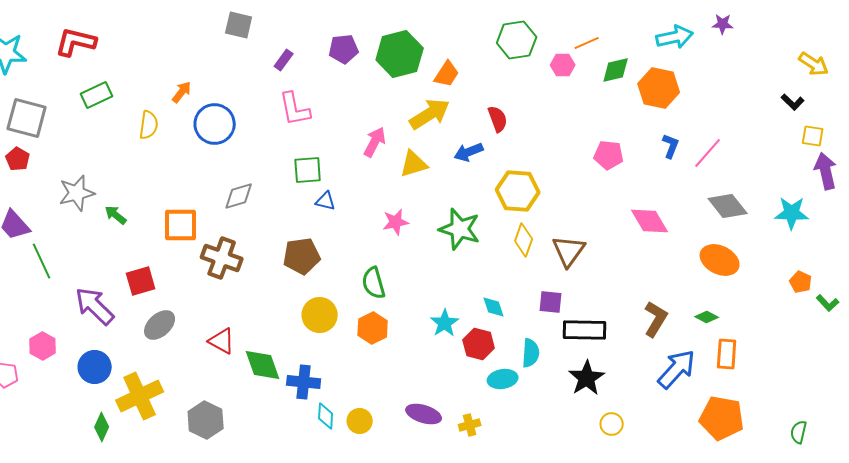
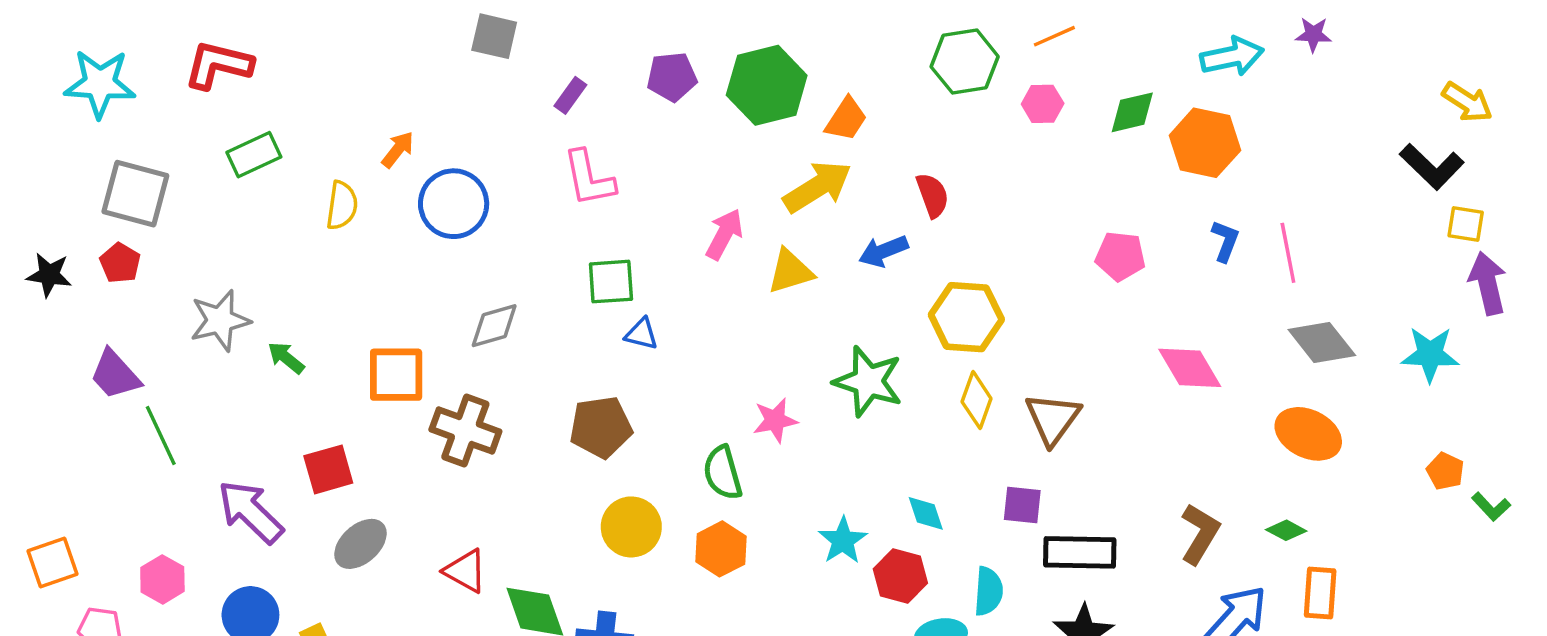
orange line: (587, 43) -> (1054, 36), moved
black L-shape: (793, 102) -> (1432, 166), size x1.6
pink line: (708, 153) -> (1288, 253), turned -52
pink star: (396, 222) -> (775, 420), moved

